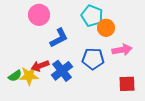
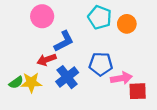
orange circle: (106, 28) -> (127, 24), moved
pink arrow: (122, 50) -> (121, 78), moved
red arrow: (40, 66) -> (46, 60), moved

